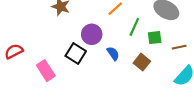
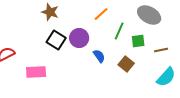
black square: (76, 53) -> (56, 40), moved
pink rectangle: (46, 71) -> (36, 72), turned -60

